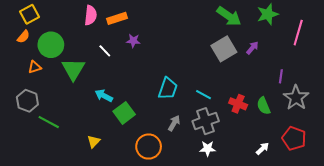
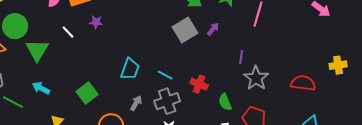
cyan arrow: (104, 96) -> (41, 88), moved
green semicircle: (264, 106) -> (225, 102), moved

